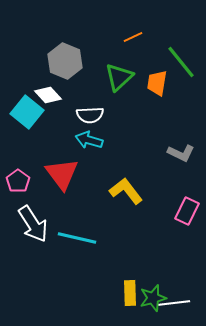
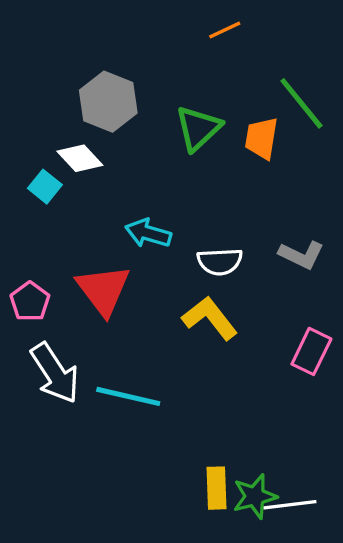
orange line: (133, 37) -> (225, 30), moved
cyan square: (27, 112) -> (45, 187), size x0.6
white semicircle: (90, 115) -> (220, 262), moved

